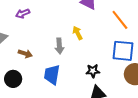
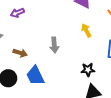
yellow arrow: (78, 33) -> (86, 30), moved
blue trapezoid: (52, 75) -> (35, 76), moved, turned -35

